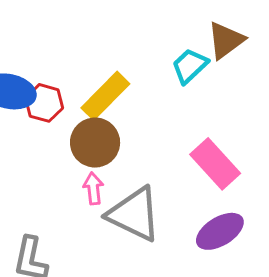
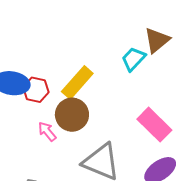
pink arrow: (93, 188) -> (47, 131), moved, turned -30

